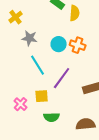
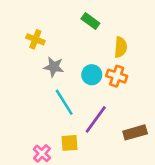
yellow semicircle: (75, 13) -> (121, 47), moved
yellow cross: (16, 17) -> (35, 39), turned -32

